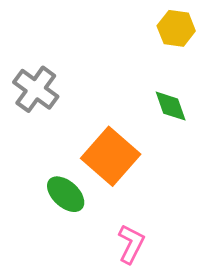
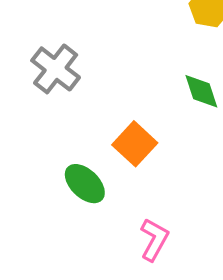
orange square: (111, 156) -> (135, 144), size x0.7

